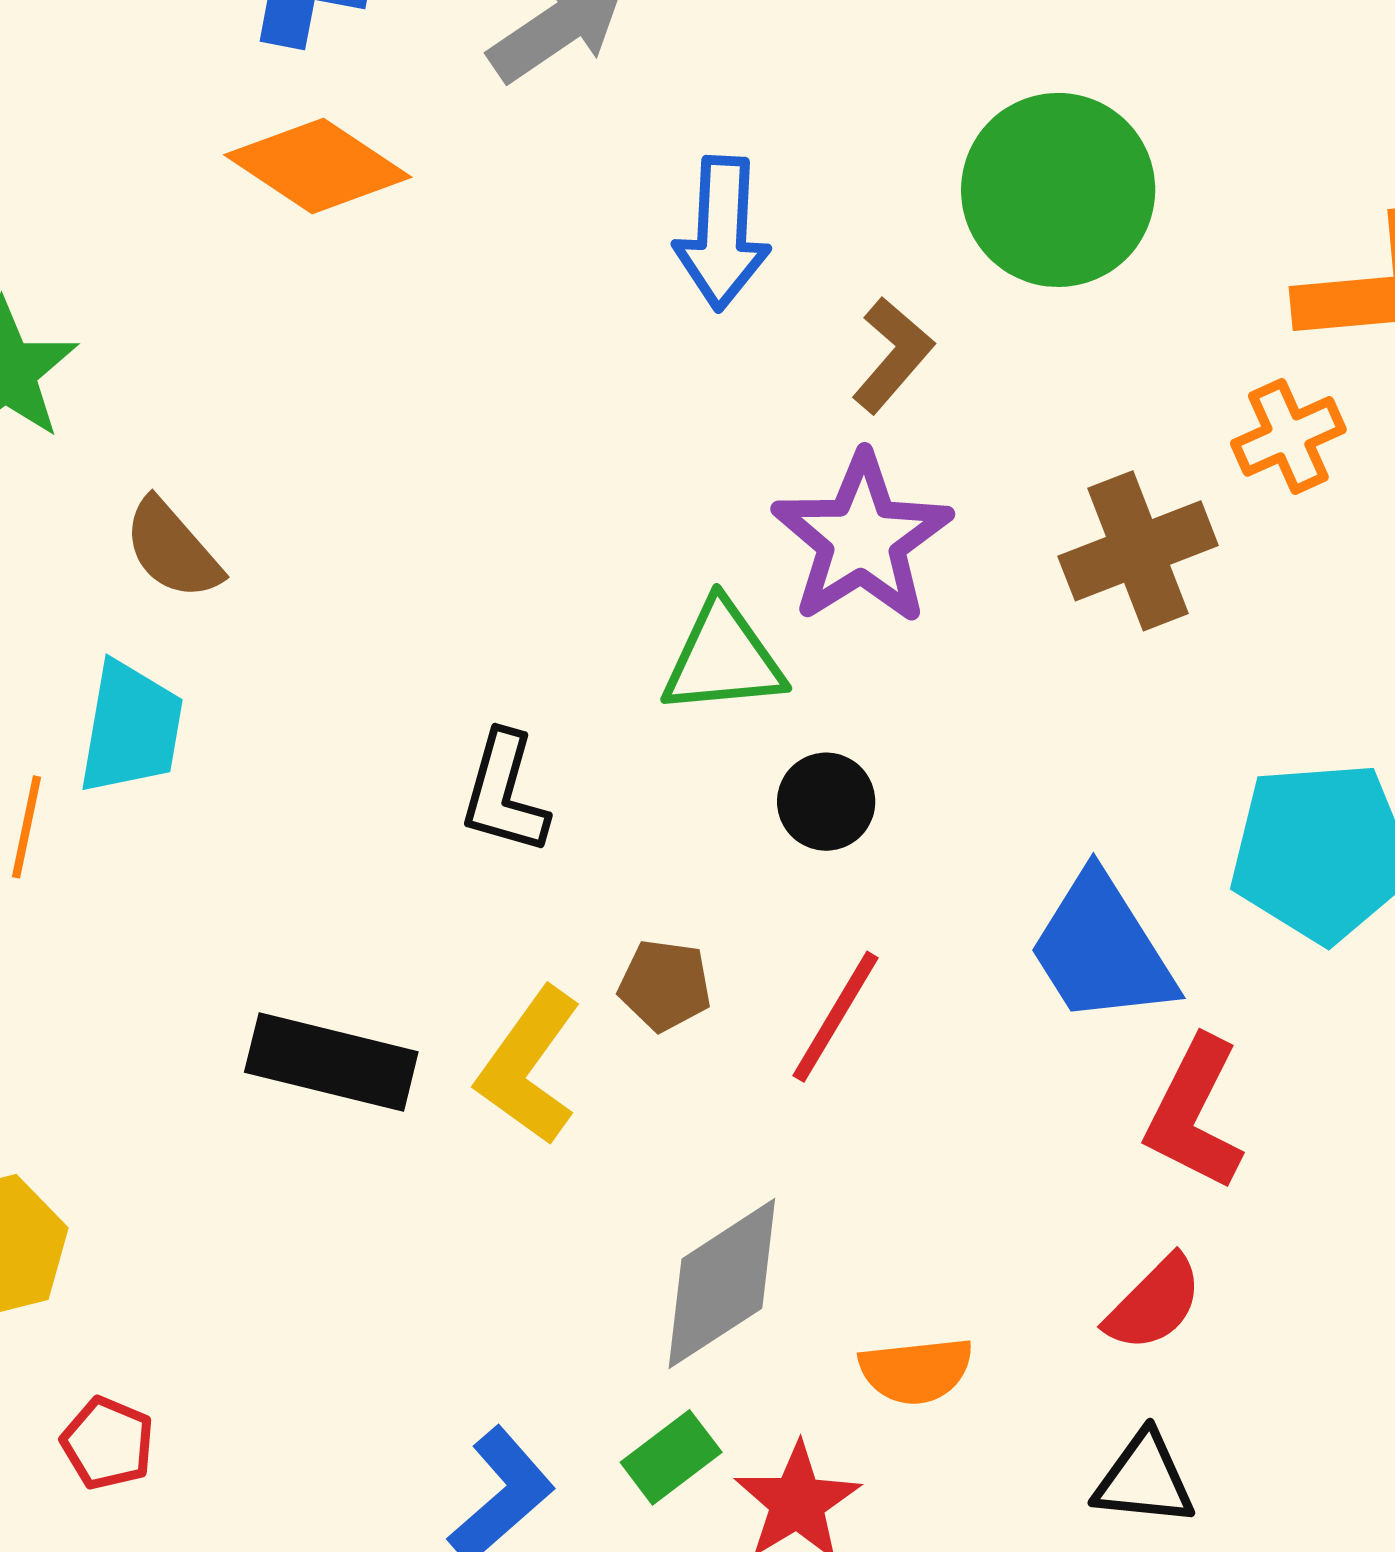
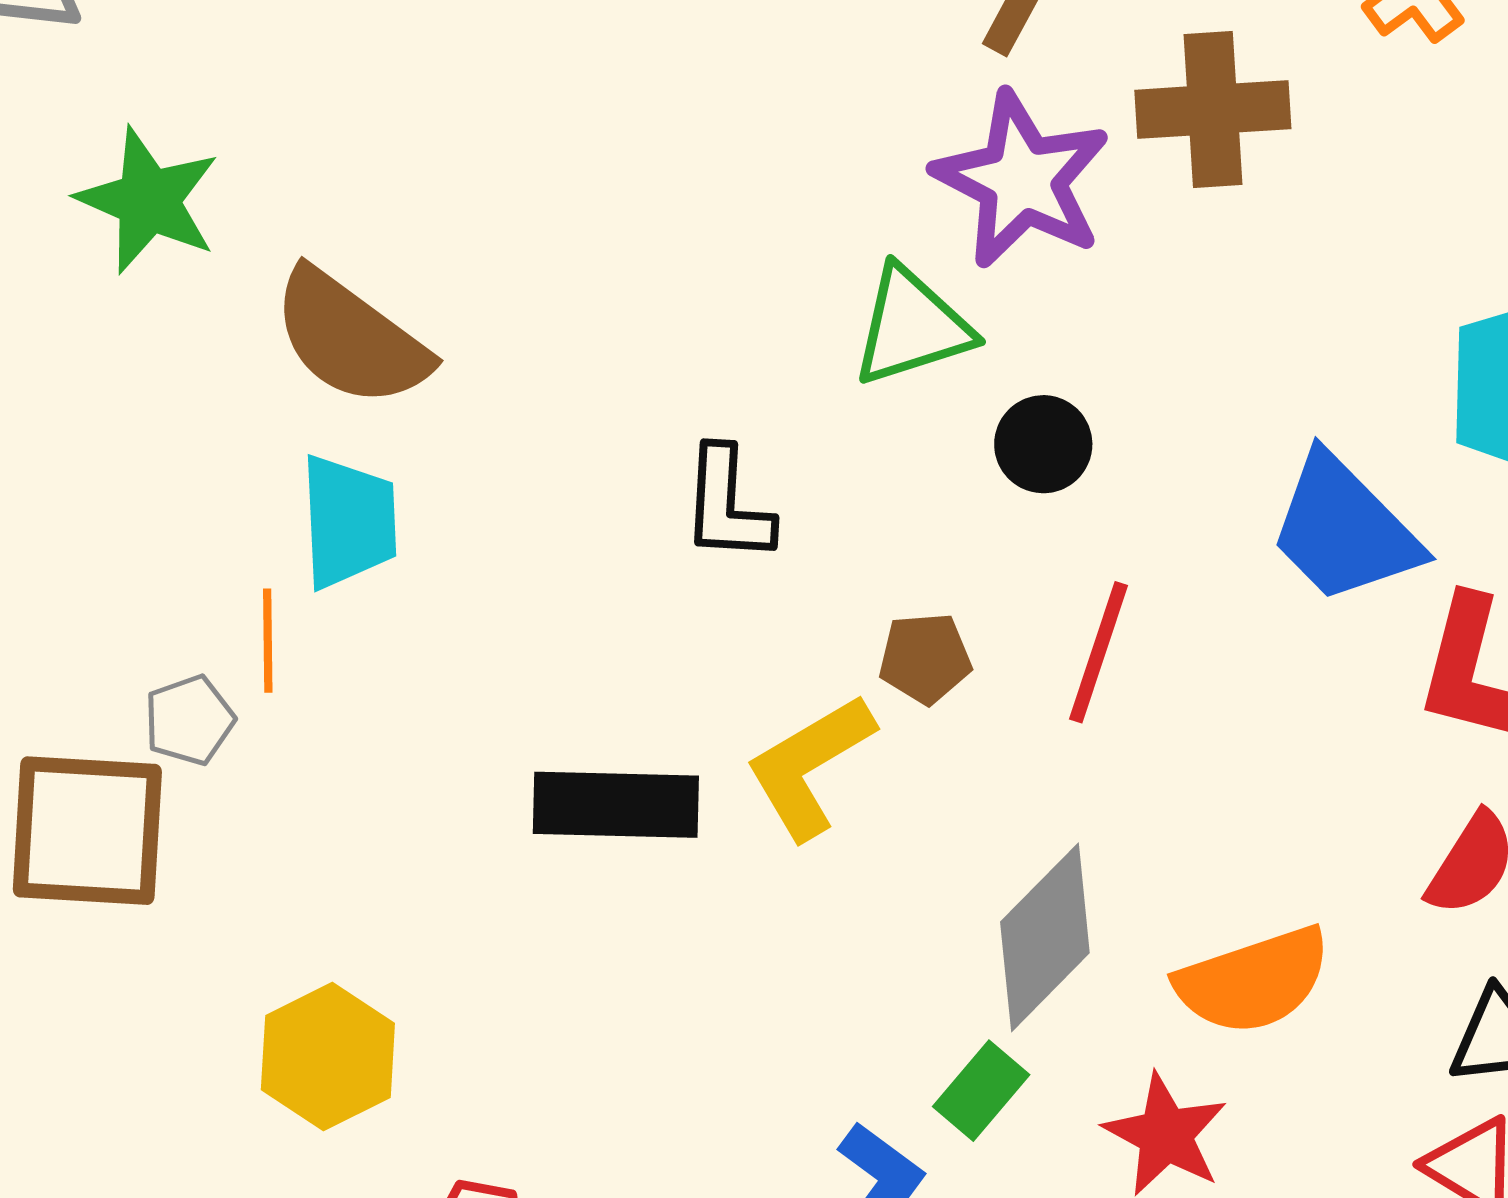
brown semicircle: (172, 549) -> (350, 338), size x1.5
brown cross: (1138, 551) -> (1213, 109), moved, turned 30
yellow L-shape: (529, 1066) -> (810, 766), turned 36
orange semicircle: (916, 1371) -> (1253, 981), size x1.4
green rectangle: (671, 1457) -> (981, 1091), moved

